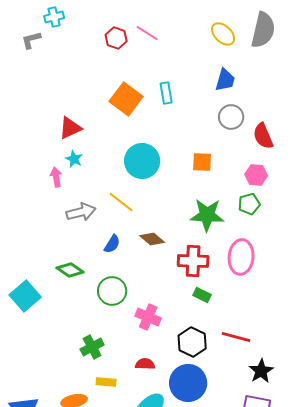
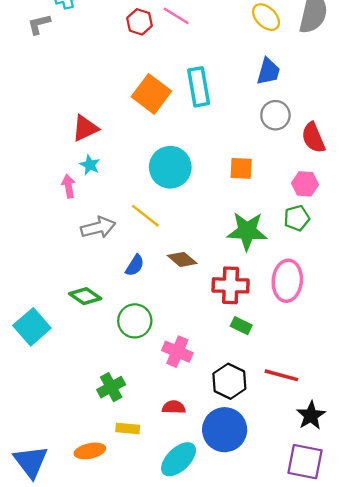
cyan rectangle: (166, 93) -> (199, 87), size x1.5

